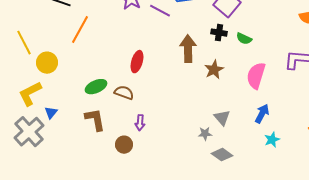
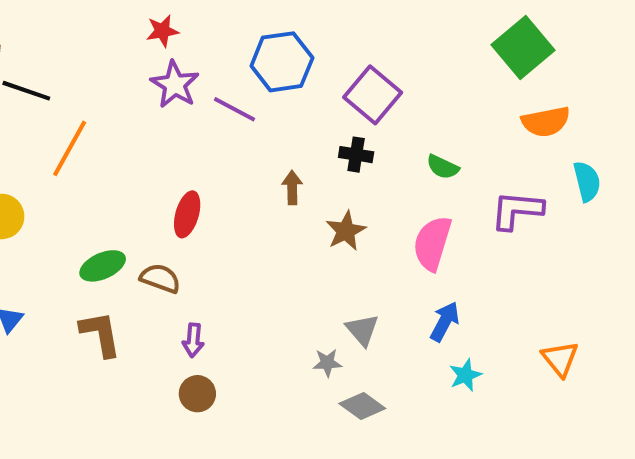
green semicircle: (244, 39) -> (443, 167), moved
brown arrow: (188, 49) -> (292, 188), size x0.6
brown circle: (124, 145) -> (197, 394), moved

